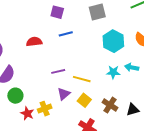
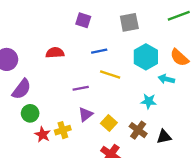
blue line: (66, 34) -> (99, 51), moved
cyan arrow: (132, 67) -> (166, 79), moved
cyan star: (113, 72) -> (149, 101), moved
yellow line: (82, 79) -> (110, 75), moved

